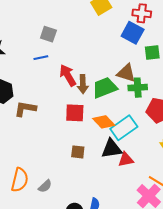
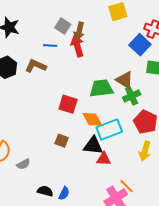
red arrow: (68, 75) -> (77, 46), moved
brown arrow: (83, 84) -> (79, 31), moved
green cross: (138, 88) -> (132, 96), turned -36
brown L-shape: (25, 109) -> (36, 66), moved

